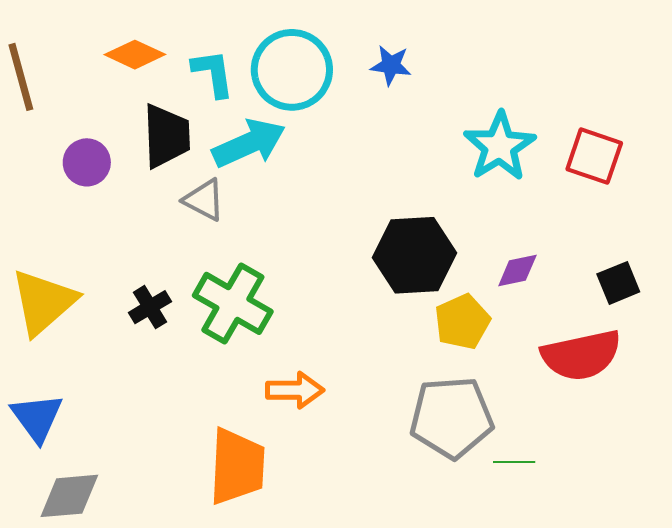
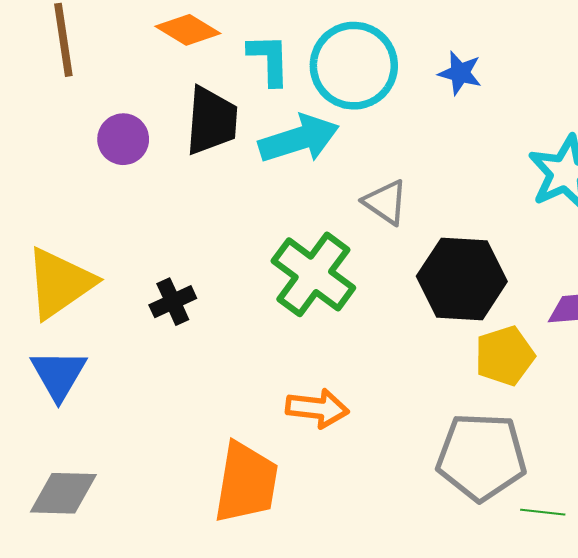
gray triangle: (204, 200) -> (386, 202), moved
green cross: (233, 303) -> (313, 274), moved
blue triangle: (37, 418) -> (59, 375), moved

